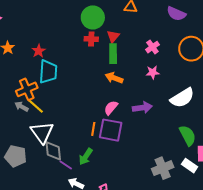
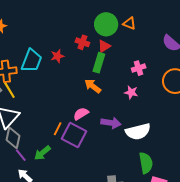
green circle: (93, 17) -> (106, 24), moved
red star: (39, 51) -> (57, 56), moved
white semicircle: (182, 98) -> (138, 132), moved

